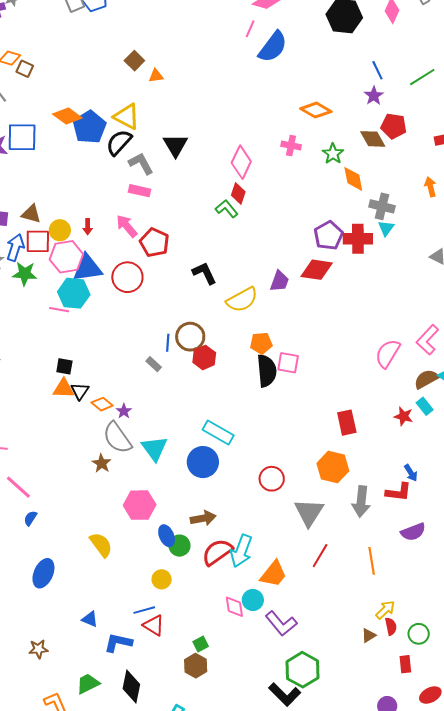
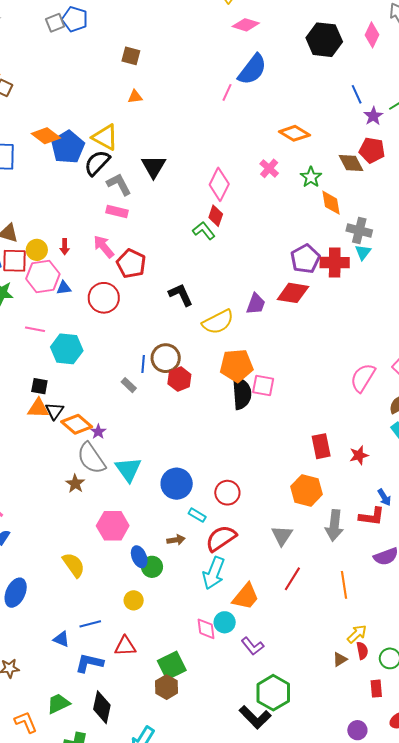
pink line: (250, 29) -> (227, 92), moved
brown square: (134, 61) -> (131, 56), moved, turned -30
purple star: (374, 96) -> (373, 116), moved
pink cross: (291, 146) -> (269, 168), turned 30
blue triangle: (87, 268) -> (64, 288), size x0.5
cyan hexagon: (74, 293) -> (67, 349), moved
orange pentagon: (261, 343) -> (236, 366), size x1.5
orange diamond: (102, 404) -> (77, 424), size x1.4
red star: (404, 416) -> (359, 455), moved, turned -30
cyan rectangle: (218, 432) -> (197, 515), moved, size x0.6
red circle: (272, 479) -> (227, 493), moved
gray triangle: (309, 512) -> (282, 536), size x0.7
brown arrow: (203, 518) -> (176, 540), size x0.7
red semicircle: (217, 552) -> (221, 538), moved
blue line: (144, 610) -> (90, 624), moved
purple L-shape: (281, 623) -> (253, 646), size x0.7
red triangle: (154, 625) -> (125, 646), turned -35
green square: (201, 644) -> (172, 666), size x1.8

